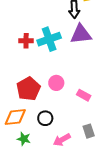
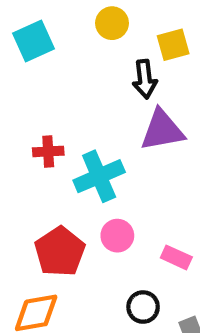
cyan cross: (49, 39) -> (99, 176), moved
black circle: (45, 118) -> (143, 307), moved

